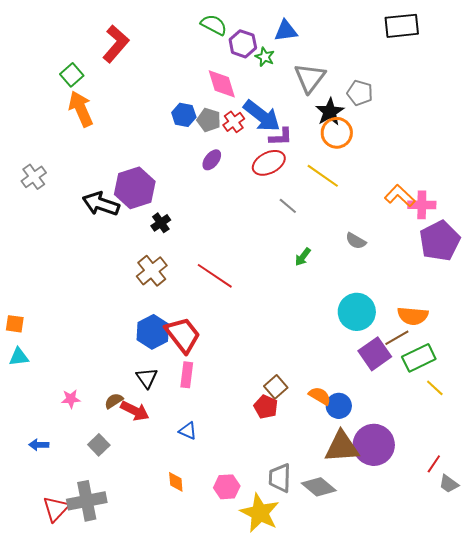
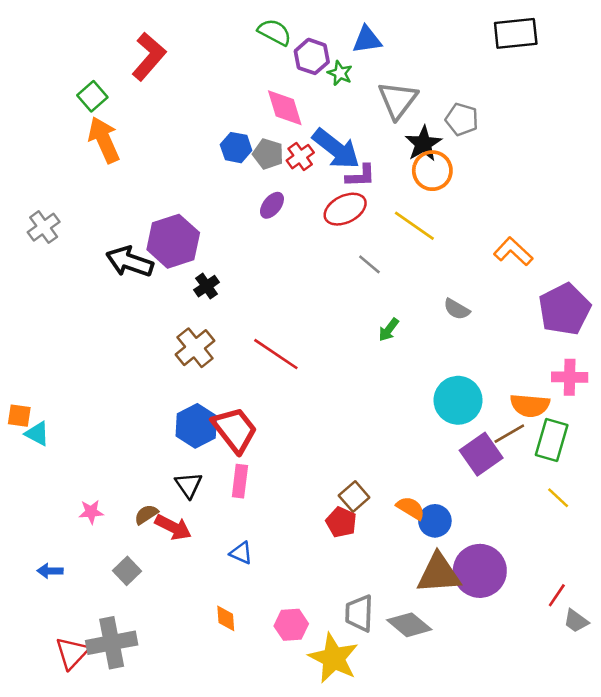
pink cross: (422, 205) -> (570, 377), moved
cyan triangle: (19, 357) -> (37, 434), moved, turned 35
green rectangle: (419, 358) -> (552, 440), moved, turned -48

